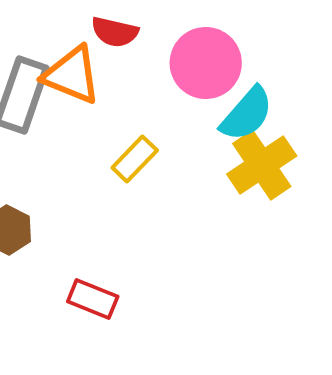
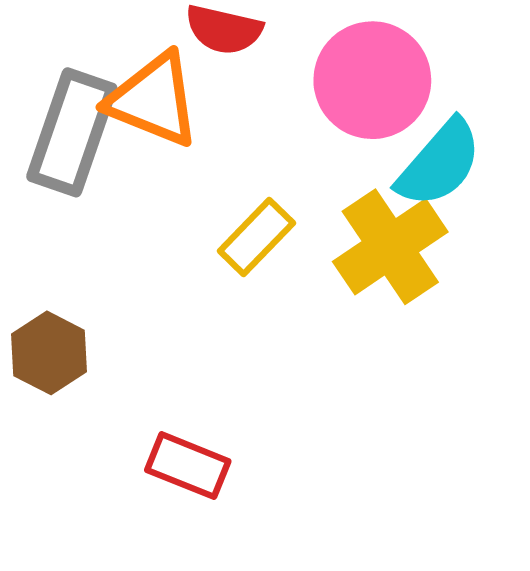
yellow cross: (262, 165) -> (390, 247), moved

